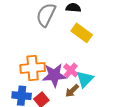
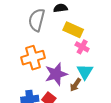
orange cross: (33, 68) -> (33, 58), moved
pink cross: (71, 70) -> (82, 47), moved

